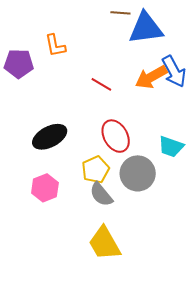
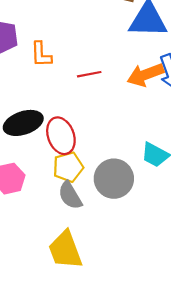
orange L-shape: (55, 46) -> (41, 54), moved
red line: (101, 84) -> (89, 74), turned -50
red ellipse: (116, 136) -> (61, 136), moved

